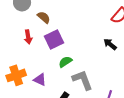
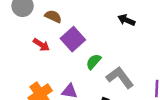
red arrow: (28, 37) -> (41, 45), turned -32
black arrow: (110, 44) -> (126, 20), moved

